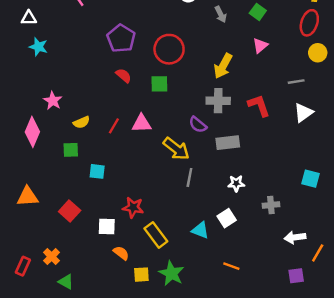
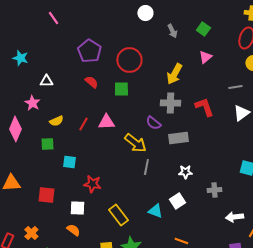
white triangle: (29, 18) -> (46, 81), moved
red star: (133, 207) -> (92, 184), moved
red square: (70, 211) -> (46, 195), turned -36
orange semicircle: (121, 253) -> (73, 230), moved

